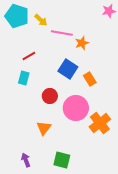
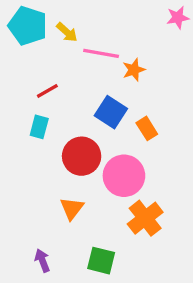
red circle: (50, 96) -> (82, 156), size x1.5
orange cross: (100, 123) -> (145, 218), moved

